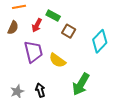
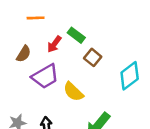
brown semicircle: (13, 28) -> (24, 54), moved
purple trapezoid: (33, 52) -> (45, 76), turned 65

